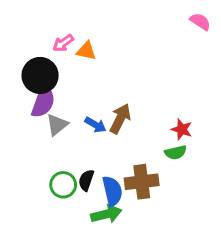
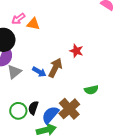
red star: (182, 129) -> (76, 51), moved
brown cross: (142, 182) -> (69, 109), turned -35
blue semicircle: (112, 191) -> (50, 115), turned -126

